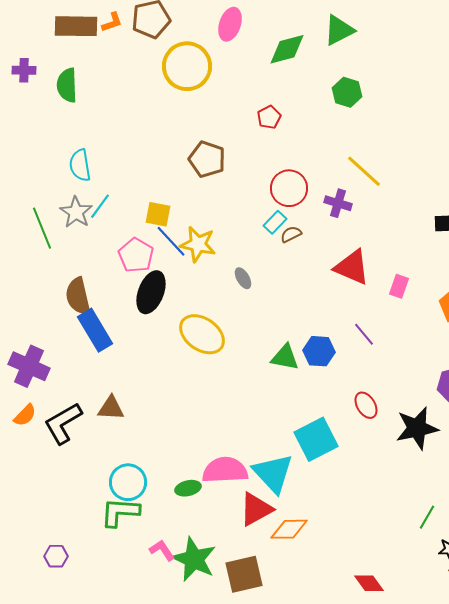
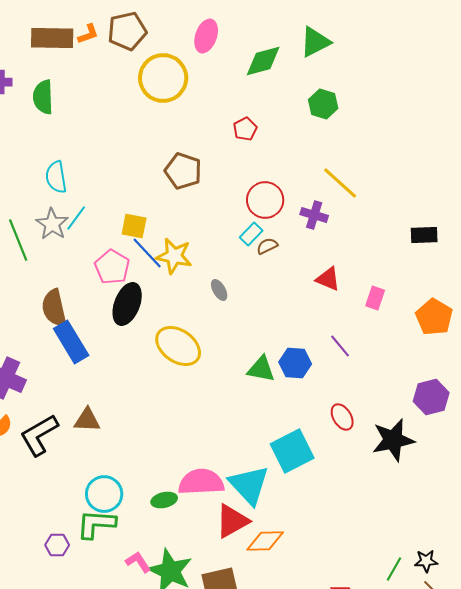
red triangle: (352, 267) -> (328, 279), size x0.7
green line: (427, 517) -> (394, 569), moved
purple hexagon: (56, 556) -> (57, 545), moved

